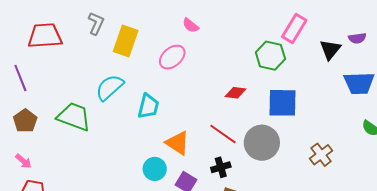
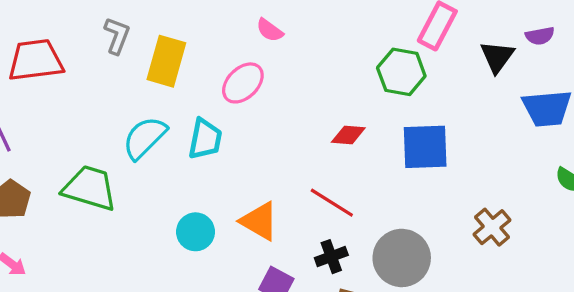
cyan trapezoid: (148, 106) -> (205, 139), moved
gray circle: (262, 143) -> (402, 258), moved
cyan circle: (155, 169) -> (196, 232), moved

